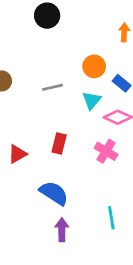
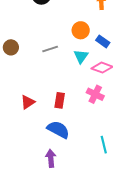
red rectangle: (59, 143) -> (60, 100), moved
purple arrow: (62, 230) -> (51, 158), moved

